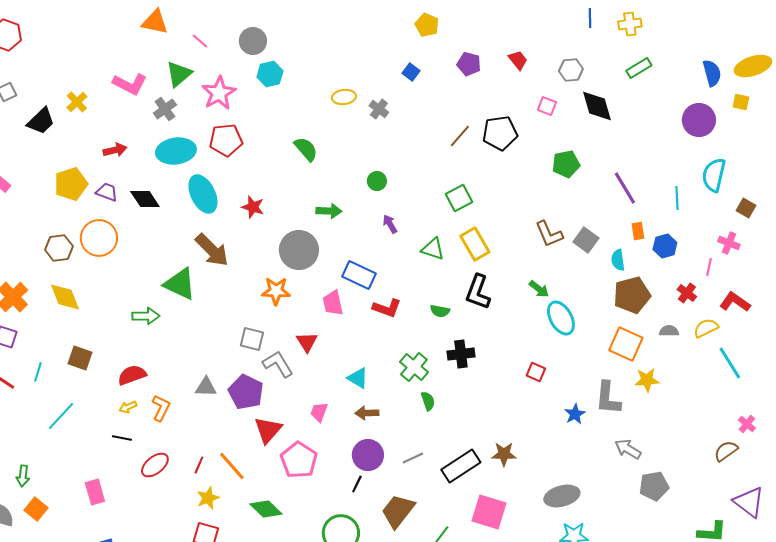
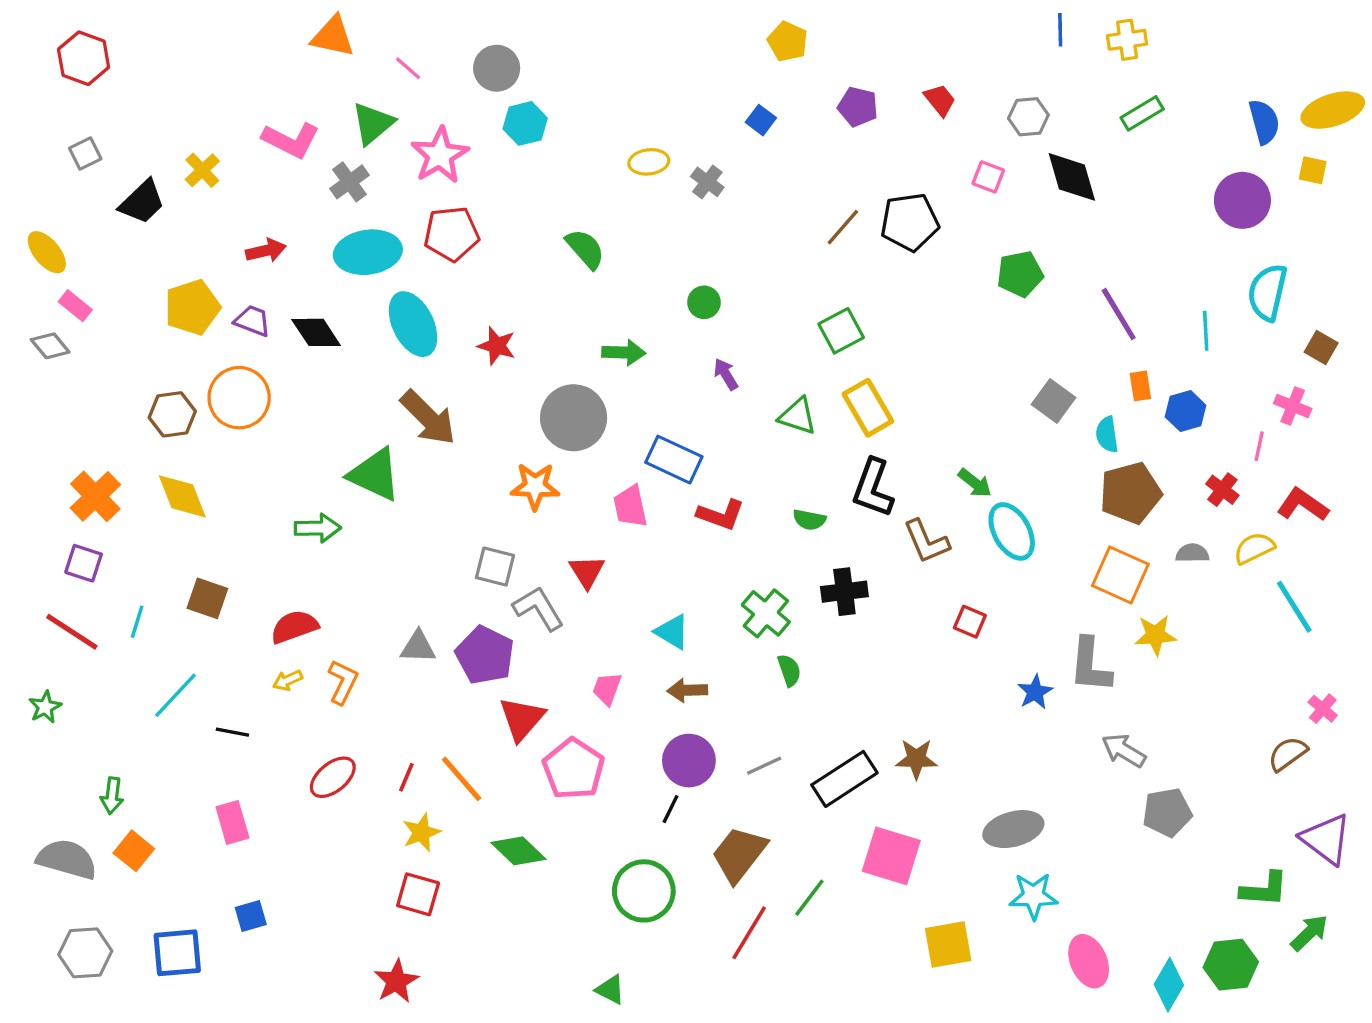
brown L-shape: (549, 234) -> (926, 541), moved
black line: (122, 438) -> (232, 732), moved

